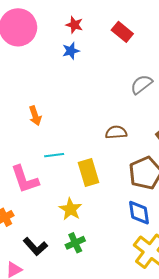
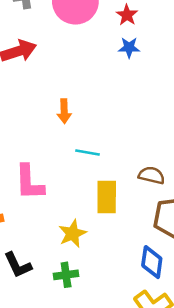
red star: (74, 25) -> (127, 15), moved
brown semicircle: (116, 132) -> (151, 175), moved
cyan line: (54, 155) -> (87, 152), moved

